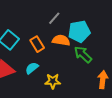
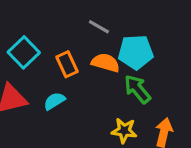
gray line: (54, 18) -> (99, 27), turned 72
yellow star: (53, 81) -> (124, 131), moved

